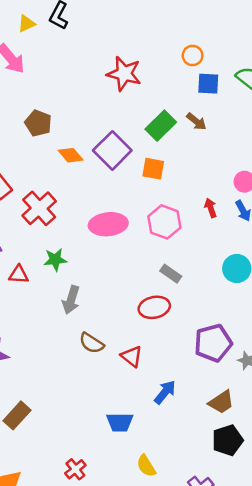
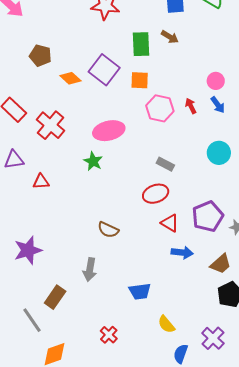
green rectangle: (161, 126) -> (141, 44), turned -40
pink hexagon: (164, 222) -> (160, 108), moved
green star: (55, 260) -> (93, 161), moved, turned -30
gray arrow: (71, 300) -> (90, 270), moved
red triangle: (132, 356) -> (170, 223), moved
blue arrow: (165, 392) -> (182, 253), moved, turned 65

